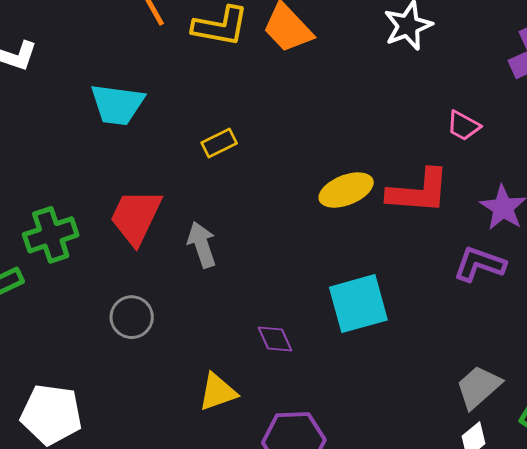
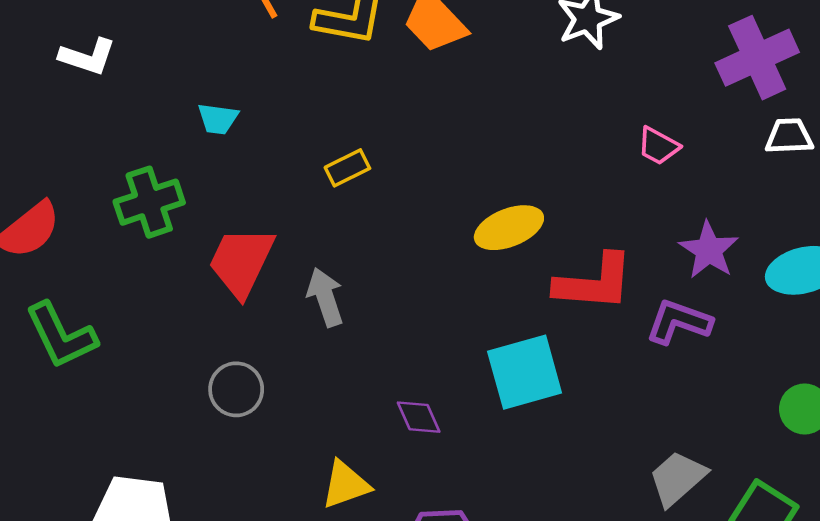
cyan trapezoid: (117, 104) -> (218, 119), size x0.6
red L-shape: (419, 191) -> (594, 282), moved
green cross: (51, 235) -> (149, 202), moved

